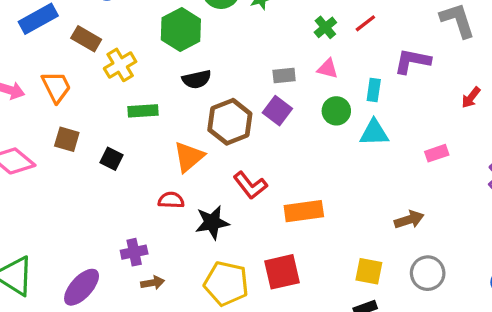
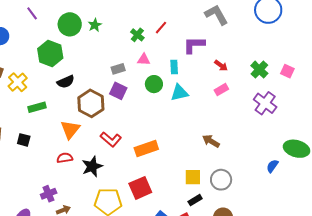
red arrow: (471, 98) -> (221, 66), moved, turned -80
pink rectangle: (437, 153) -> (221, 90), moved
brown arrow: (409, 220) -> (211, 141), turned -120
gray circle: (428, 273) -> (221, 180), moved

